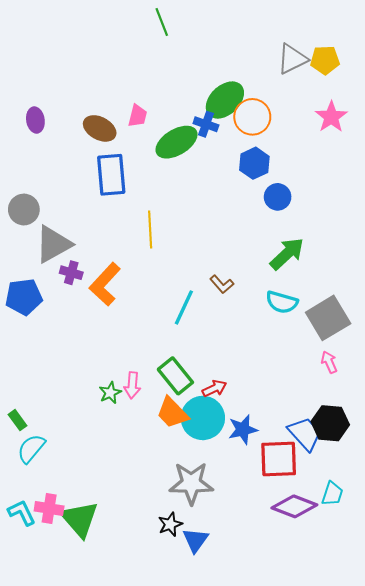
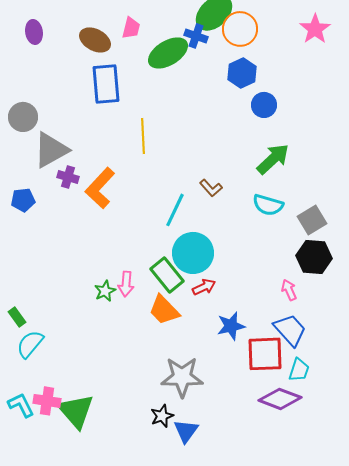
blue pentagon: (24, 297) -> (23, 200), size x0.7
gray square: (328, 318) -> (312, 220), size x0.7
pink arrow: (329, 362) -> (289, 290), moved
cyan circle: (203, 418) -> (193, 253), moved
black hexagon: (330, 423) -> (314, 257), moved
cyan trapezoid: (332, 494) -> (299, 370), moved

